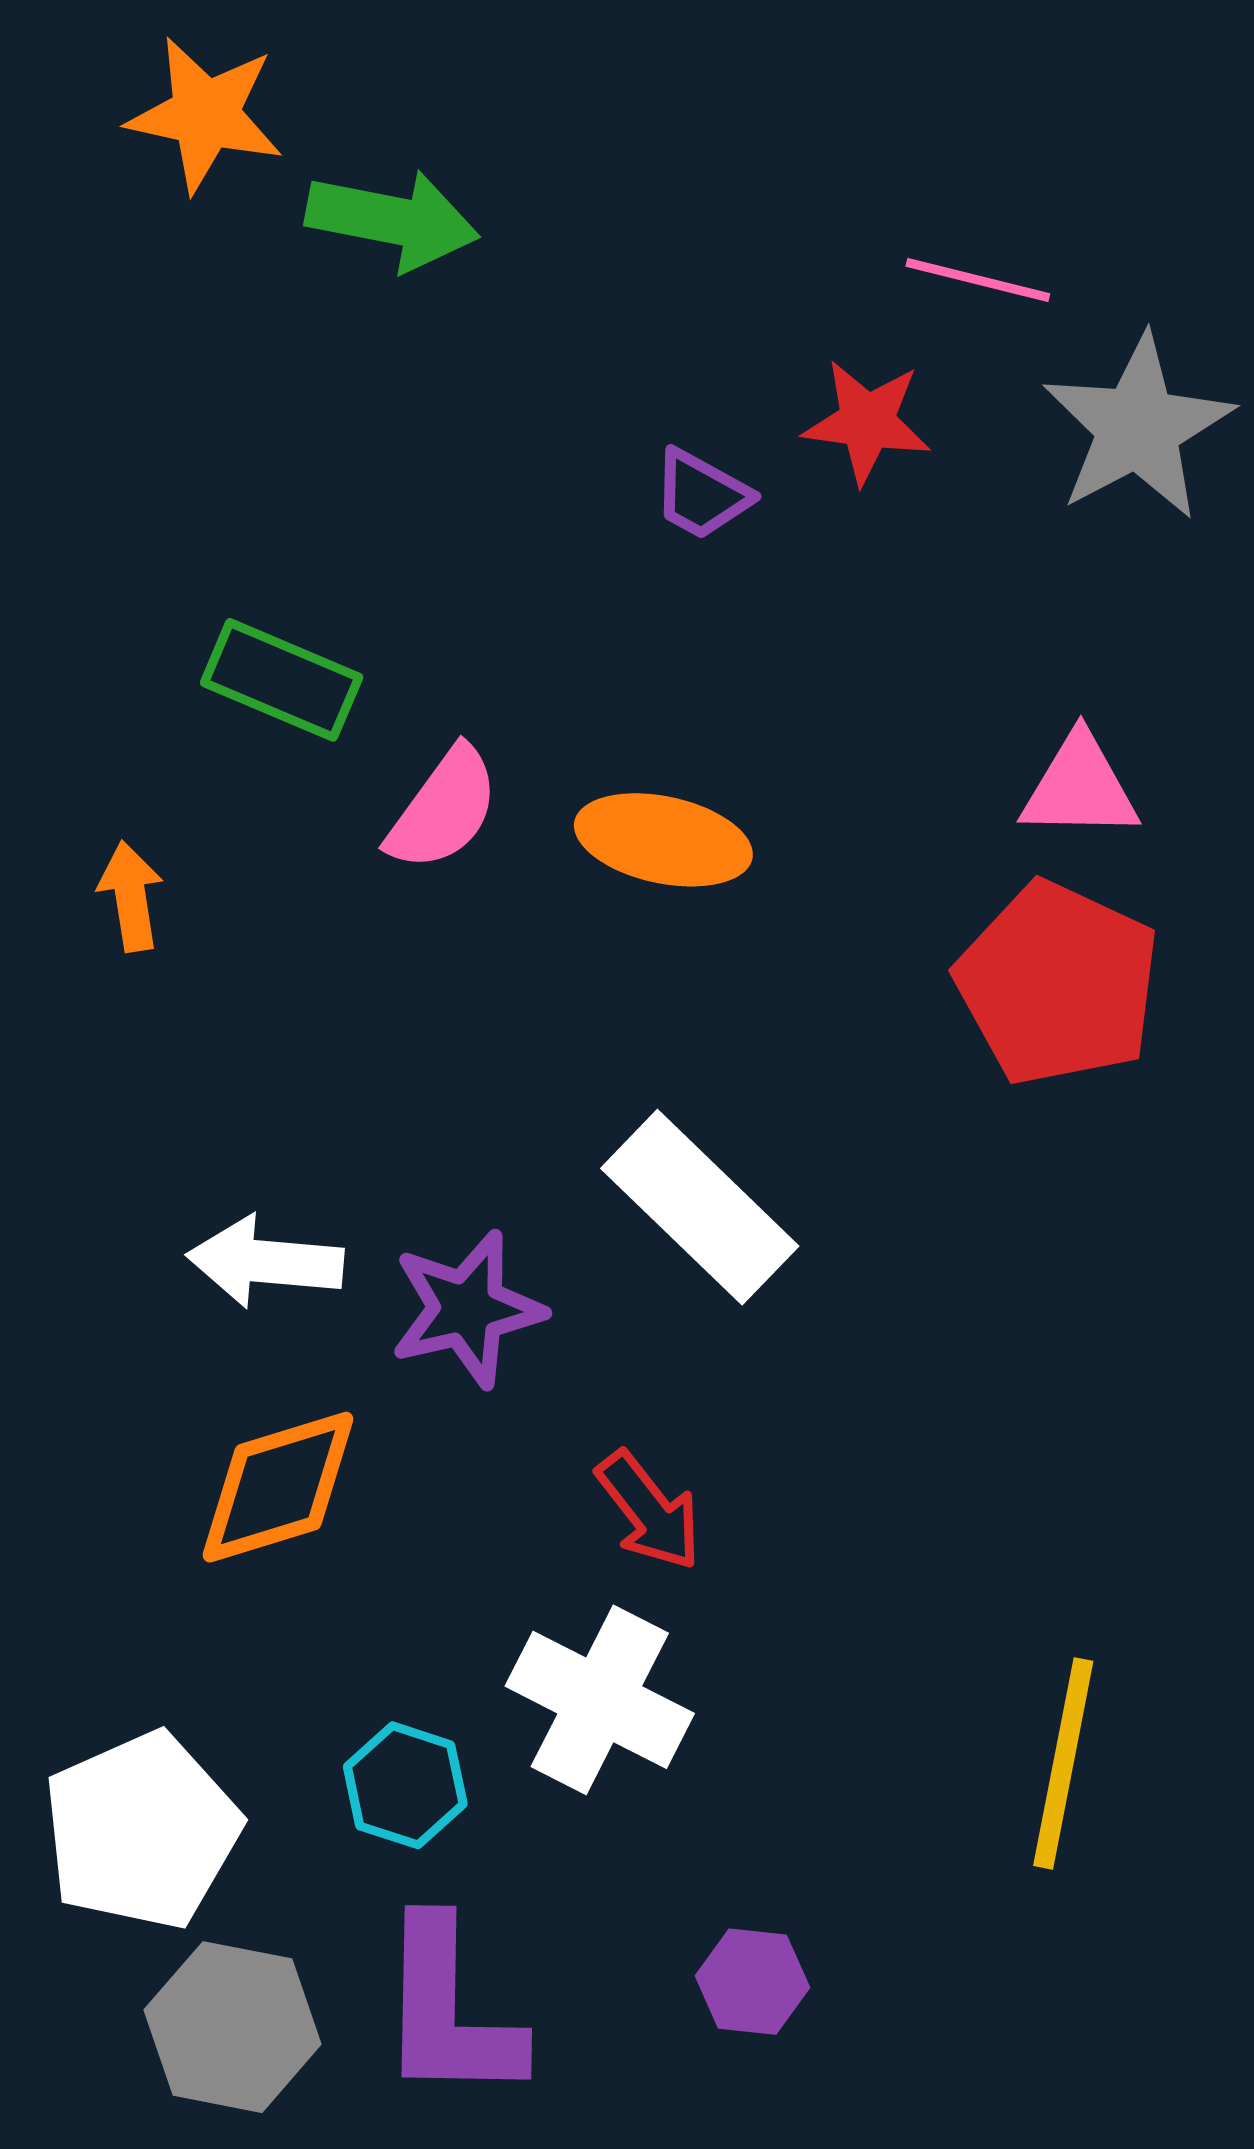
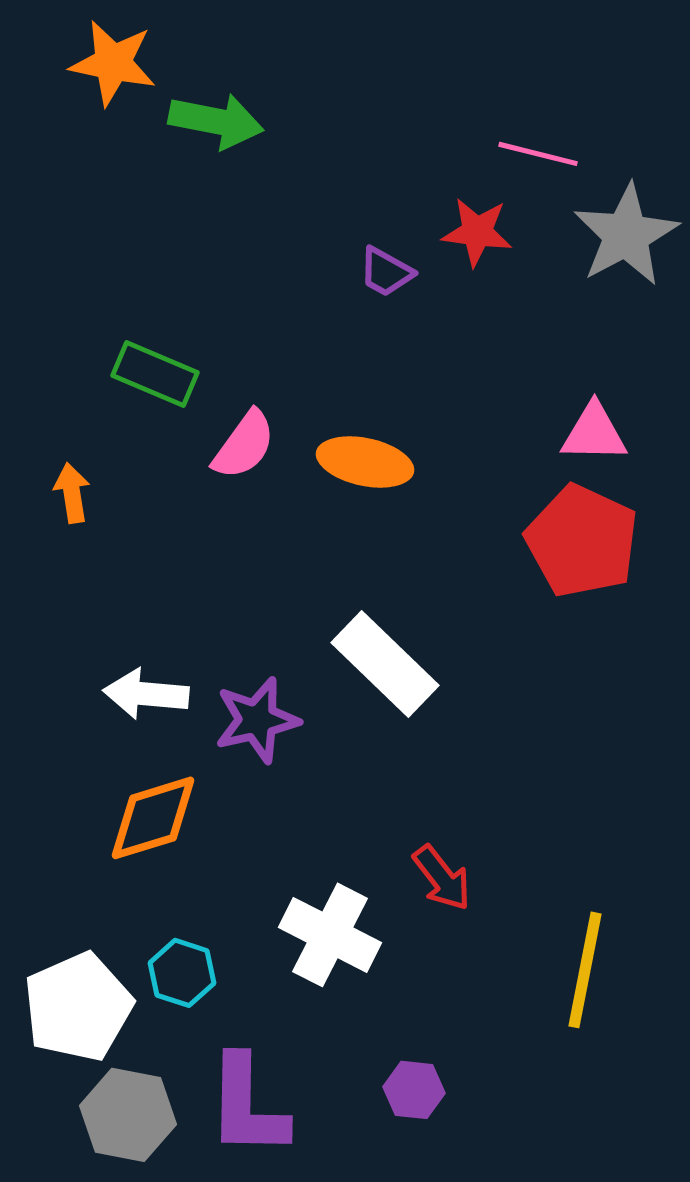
red arrow: (649, 1511) -> (442, 878), moved
cyan hexagon: (405, 1785) -> (182, 973), moved

